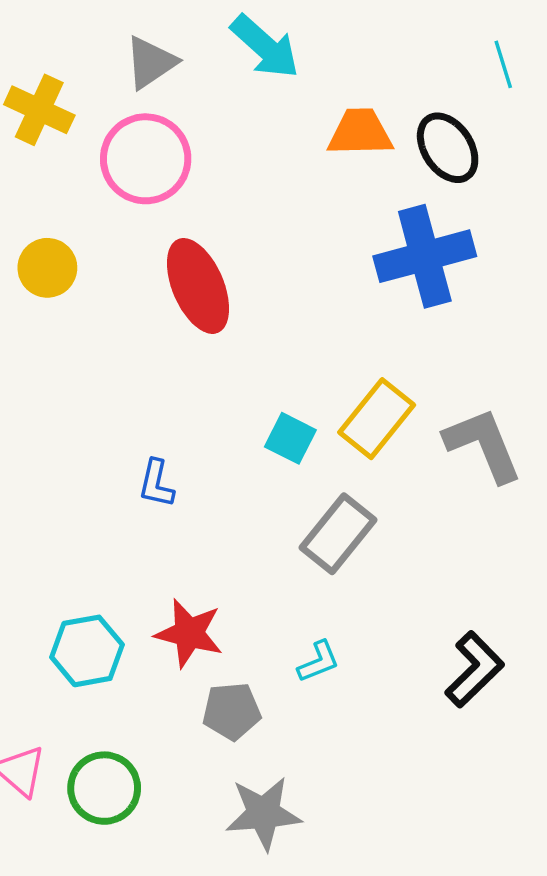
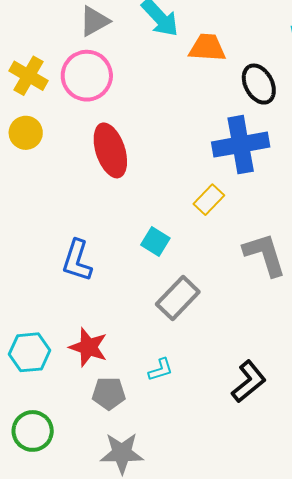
yellow cross: (39, 110) -> (28, 76), moved
orange trapezoid: (360, 132) -> (207, 48), moved
yellow rectangle: (377, 419) -> (209, 200), moved, size x0.7
blue L-shape: (156, 484) -> (77, 261), size x1.5

